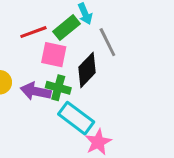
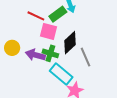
red line: (33, 32) -> (36, 16), turned 42
gray line: (107, 42) -> (85, 57), moved

